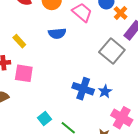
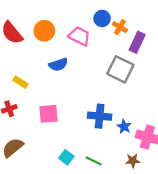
pink square: (24, 73) -> (48, 114), moved
blue star: (105, 91) -> (124, 127), moved

